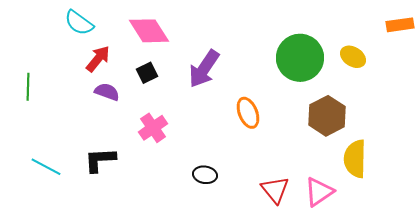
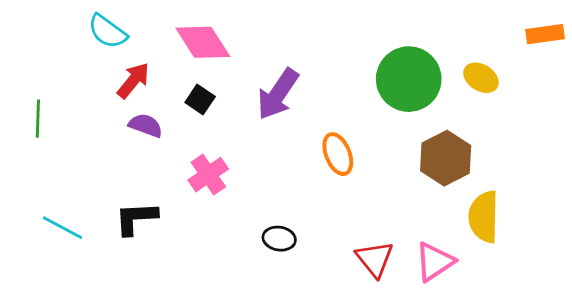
black square: (147, 73) -> (200, 100), turned -30

